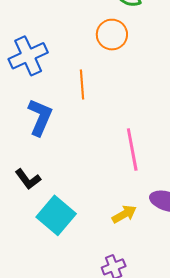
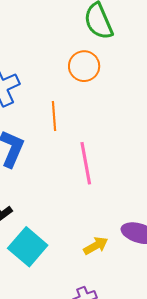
pink line: (132, 149) -> (86, 163), moved

